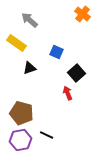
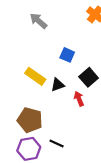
yellow rectangle: (17, 43) -> (35, 76), moved
black triangle: (30, 68) -> (58, 85), moved

